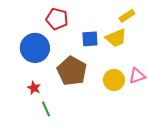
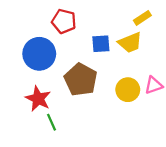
red star: (34, 88) -> (38, 99), size x1.6

